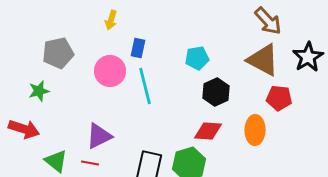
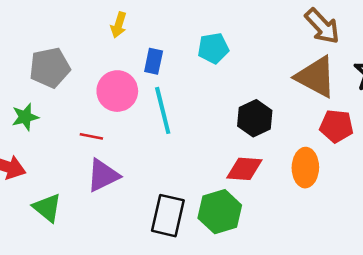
cyan pentagon: (197, 58) -> (213, 48), moved
red line: (90, 163) -> (91, 136), moved

